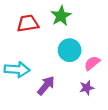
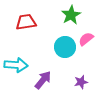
green star: (61, 16) -> (71, 15), moved
pink semicircle: (92, 63) -> (86, 39), moved

